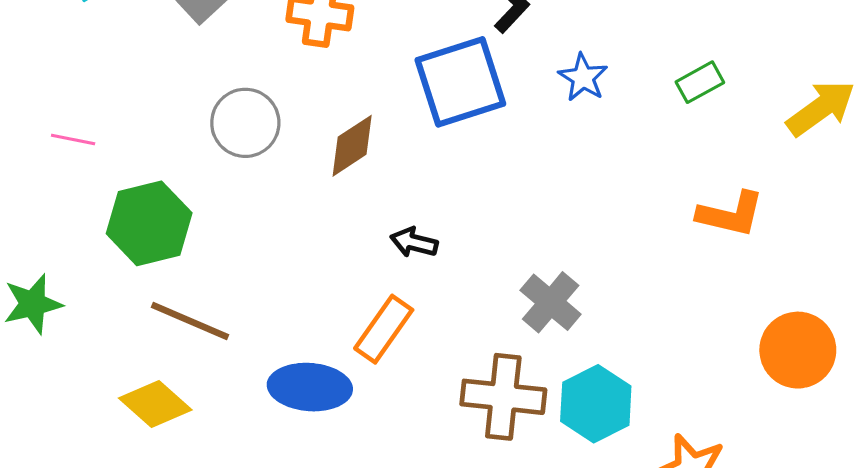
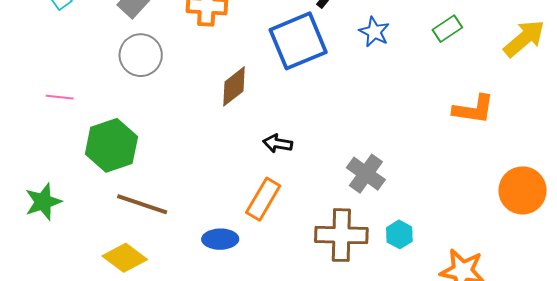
gray circle: (245, 123) -> (141, 55), moved
blue ellipse: (310, 387) -> (220, 239), size x0.7
cyan hexagon: (596, 404) -> (399, 234), size x0.6

